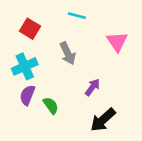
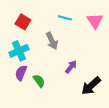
cyan line: (77, 16) -> (65, 18), moved
pink triangle: (117, 42) -> (95, 21), moved
black arrow: (103, 120) -> (91, 86), moved

